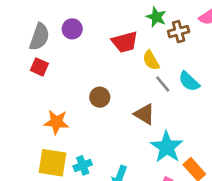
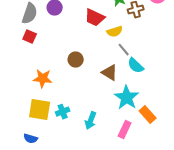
red trapezoid: (125, 42) -> (95, 18), turned 40
yellow semicircle: (151, 60) -> (115, 32), turned -77
cyan semicircle: (189, 81) -> (136, 66), moved

